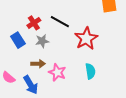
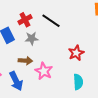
red star: (86, 38) -> (76, 53), moved, size x0.7
cyan semicircle: (90, 71) -> (78, 82), moved

